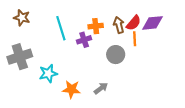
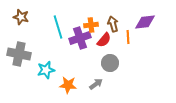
red semicircle: (134, 23) -> (104, 40), moved
purple cross: (84, 40) -> (80, 38), size x1.5
gray circle: (116, 55) -> (110, 63), moved
gray cross: (20, 57) -> (19, 54), turned 30

